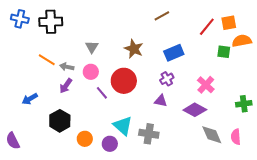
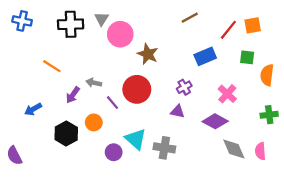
brown line: (162, 16) -> (190, 18), moved
black cross: (51, 22) -> (71, 24), moved
orange semicircle: (242, 41) -> (267, 75), moved, turned -72
gray triangle: (92, 47) -> (101, 19), moved
blue rectangle: (174, 53) -> (205, 56), moved
gray arrow: (67, 67) -> (94, 83), moved
pink circle: (91, 72) -> (120, 34), moved, size x1.5
orange circle: (85, 139) -> (94, 122), moved
purple circle: (110, 144) -> (114, 152), moved

